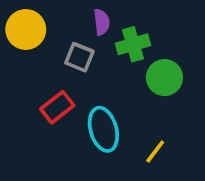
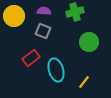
purple semicircle: (102, 22) -> (44, 11), moved, turned -80
green cross: (133, 44) -> (75, 12), moved

